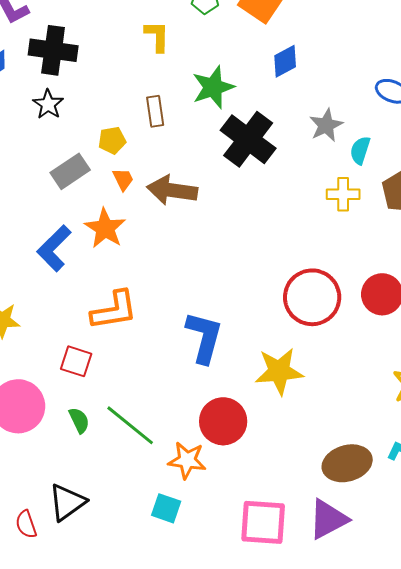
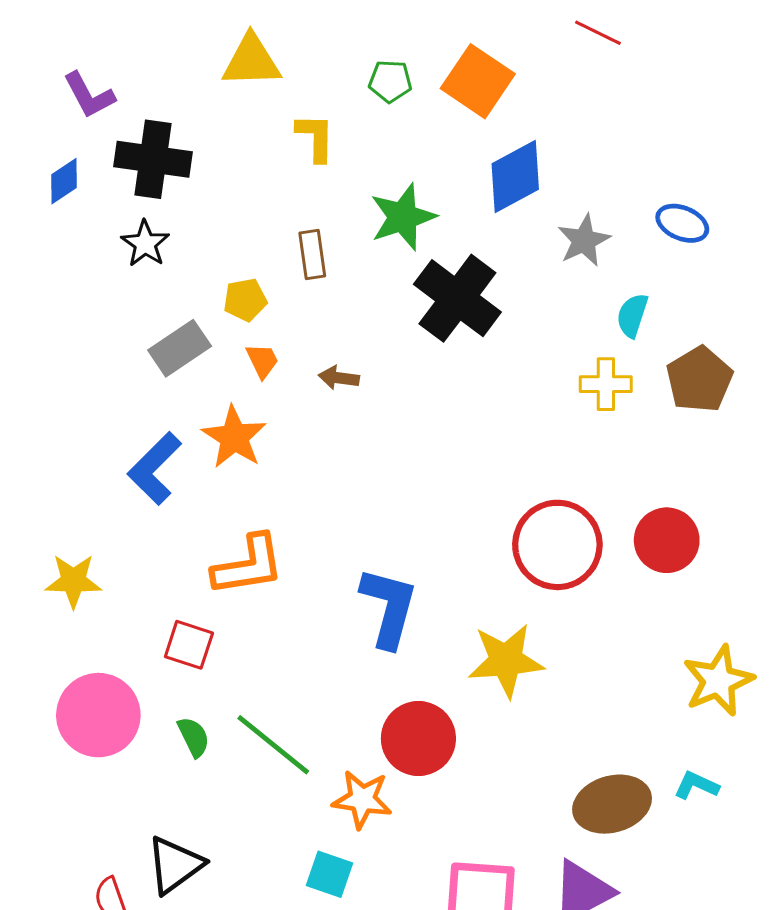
blue diamond: (285, 61) -> (515, 176), size x1.4
gray star: (326, 125) -> (584, 240), moved
brown arrow: (172, 190) -> (339, 378), size x0.5

